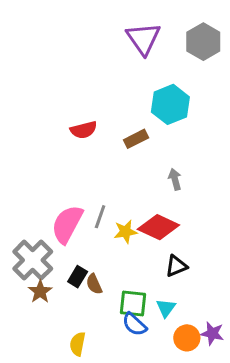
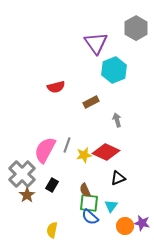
purple triangle: (143, 39) -> (96, 43), moved
brown rectangle: (136, 139) -> (91, 102), moved
brown semicircle: (94, 284) -> (85, 190), moved

